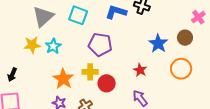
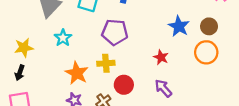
brown circle: (185, 38) -> (209, 26), moved
yellow star: (32, 45) -> (24, 48), moved
red circle: (107, 83) -> (124, 85), moved

